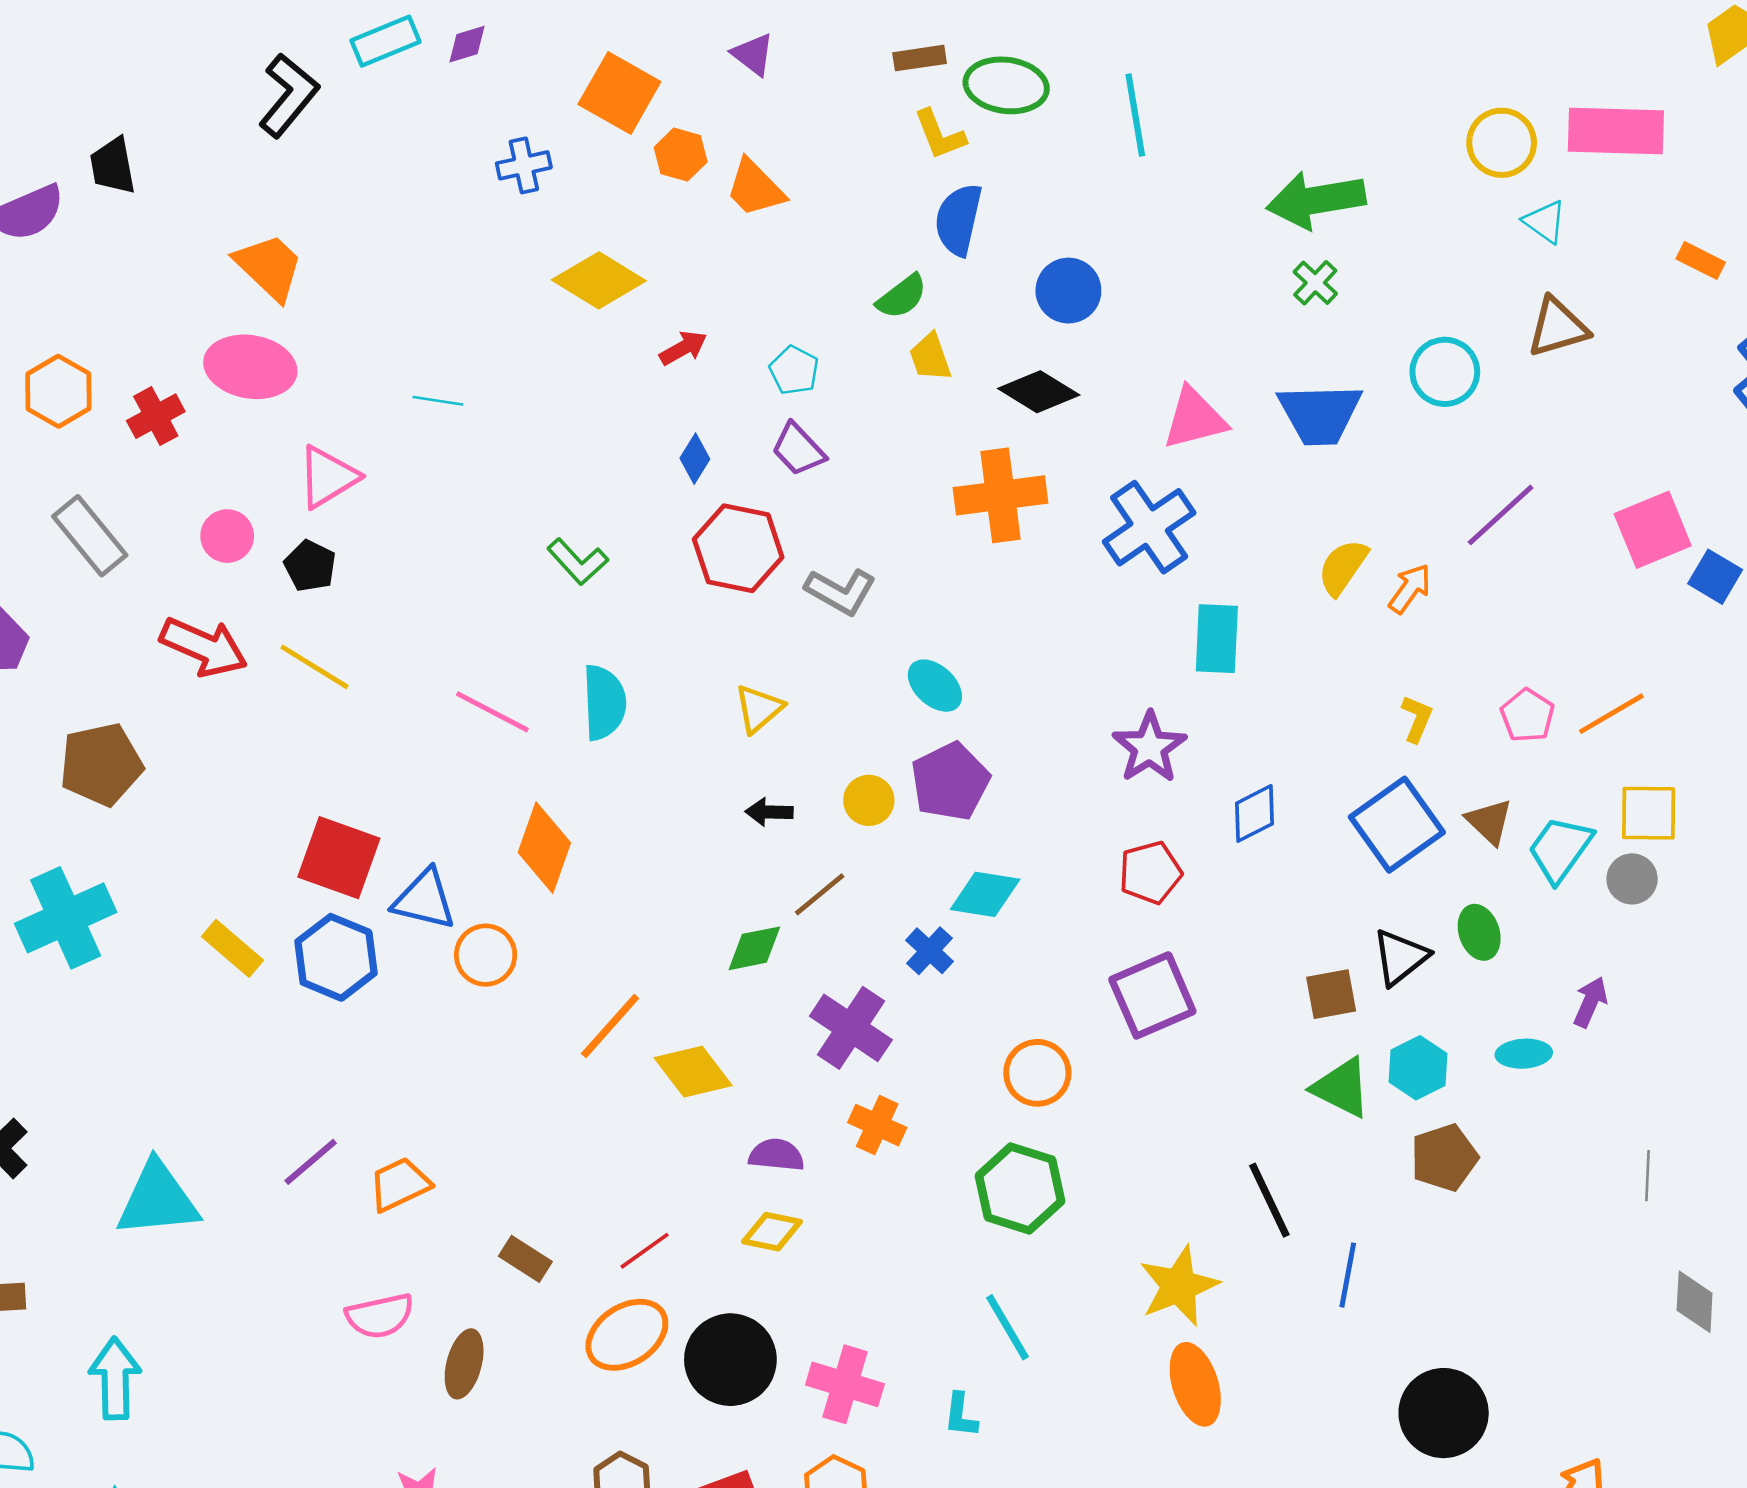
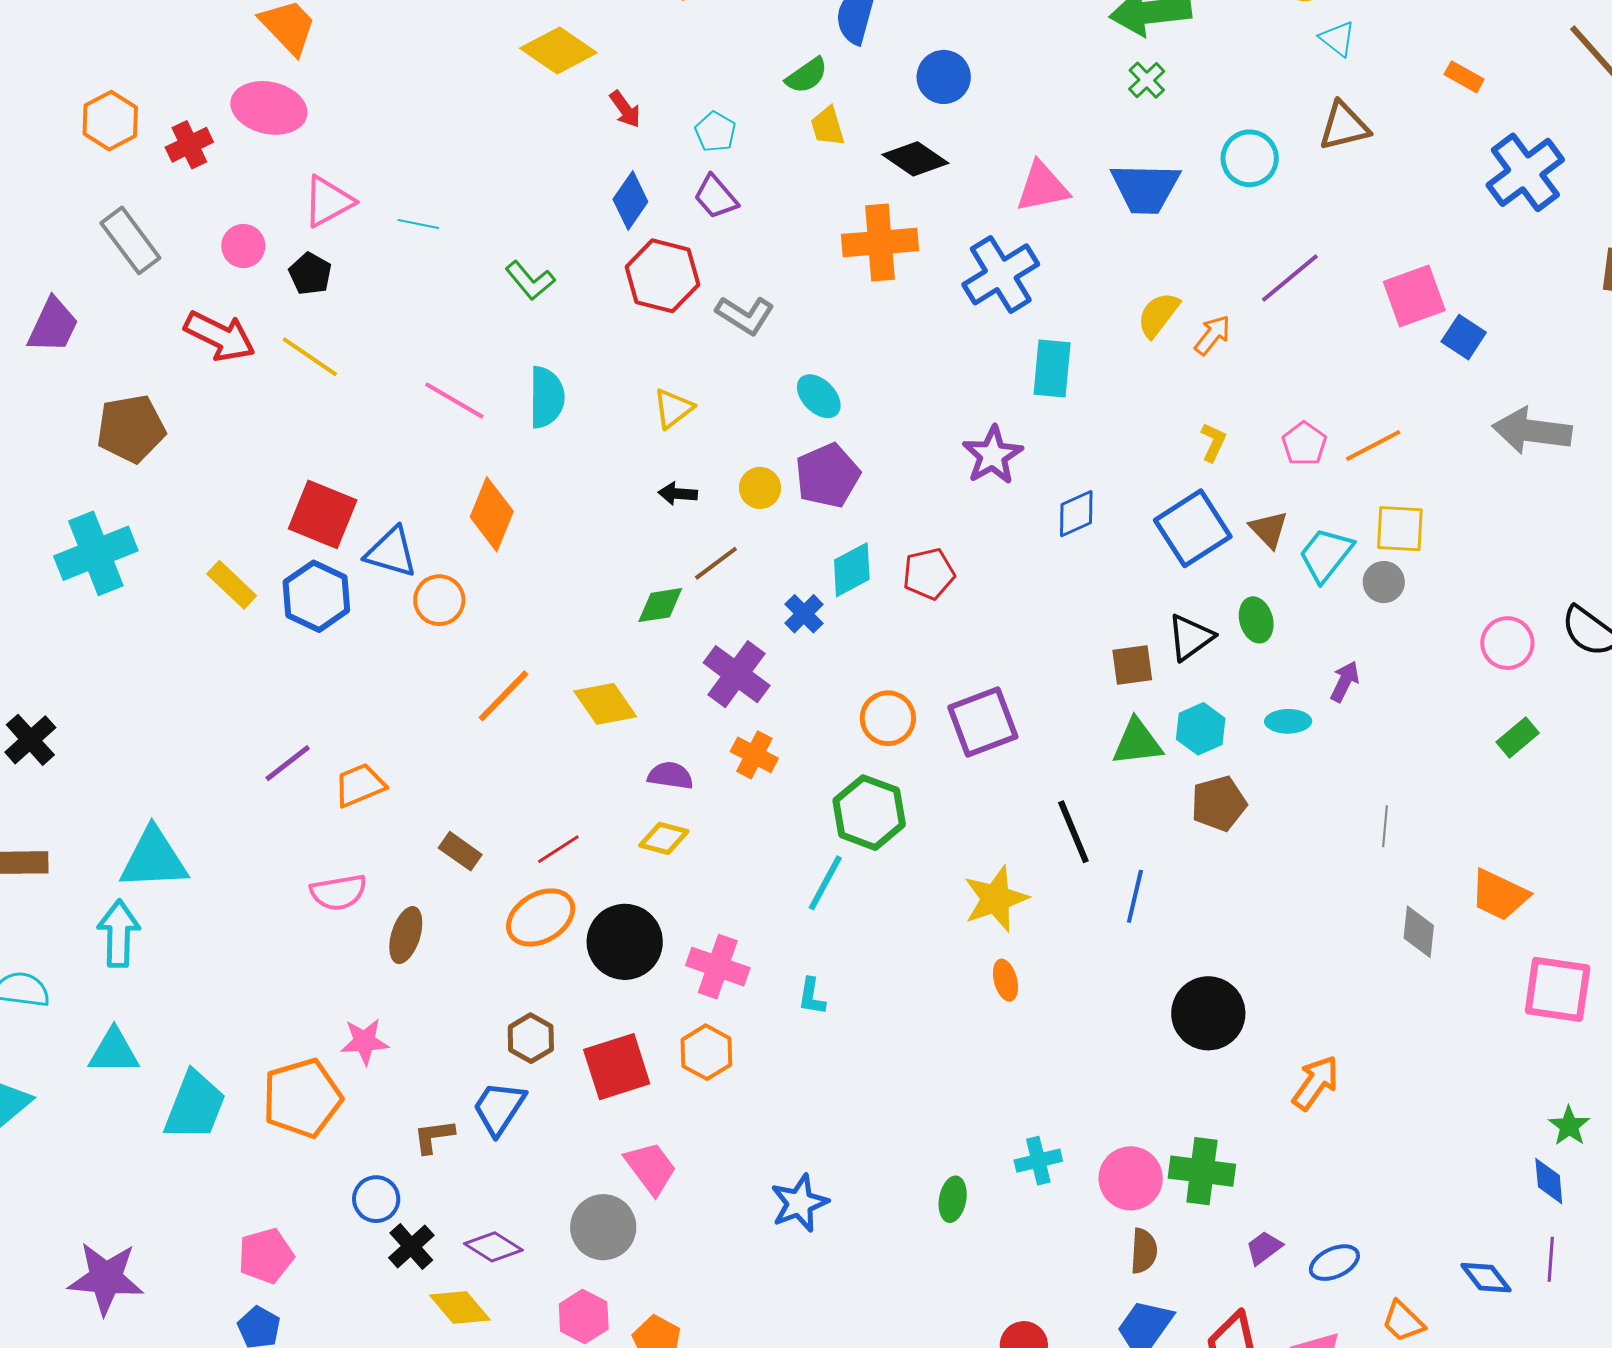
red arrow: (683, 348) -> (625, 109), turned 81
cyan line: (438, 401) -> (418, 224), moved
blue diamond: (695, 459) -> (630, 200), size x1.4
red pentagon: (1150, 873) -> (929, 574), moved
cyan diamond: (985, 894) -> (852, 570), turned -40
purple square: (1152, 995) -> (983, 722), moved
orange line: (610, 1026) -> (503, 696), moved
green triangle: (1342, 1088) -> (1137, 742), turned -36
cyan triangle: (158, 1199) -> (154, 859), moved
cyan line: (1008, 1327) -> (825, 883), moved, turned 56
orange ellipse: (1195, 1384) -> (1005, 980), size x0.6

